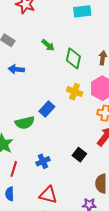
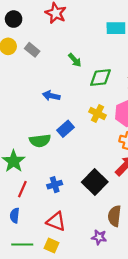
green diamond: (73, 58) -> (101, 78), turned 65
blue arrow: (16, 69) -> (51, 96), moved
black square: (79, 155) -> (95, 182), size x1.6

